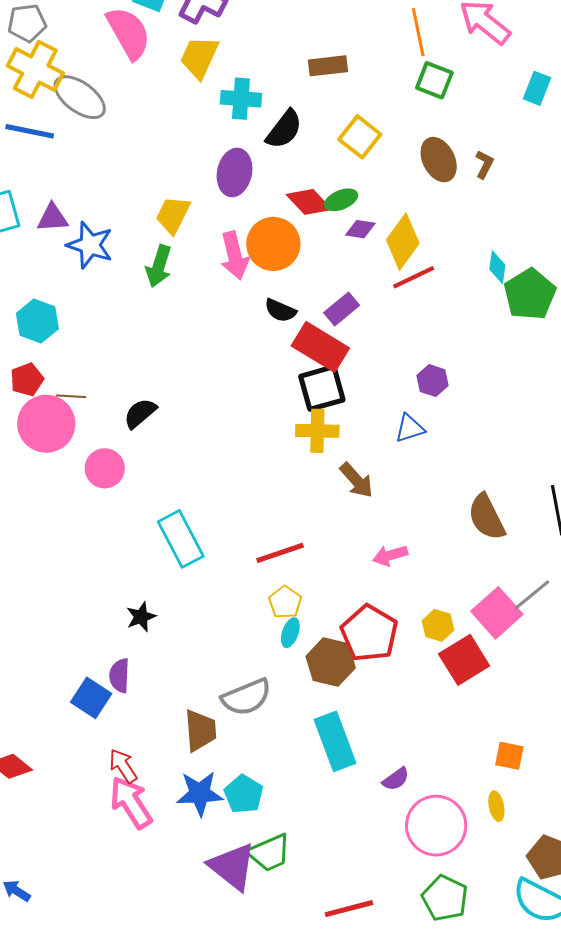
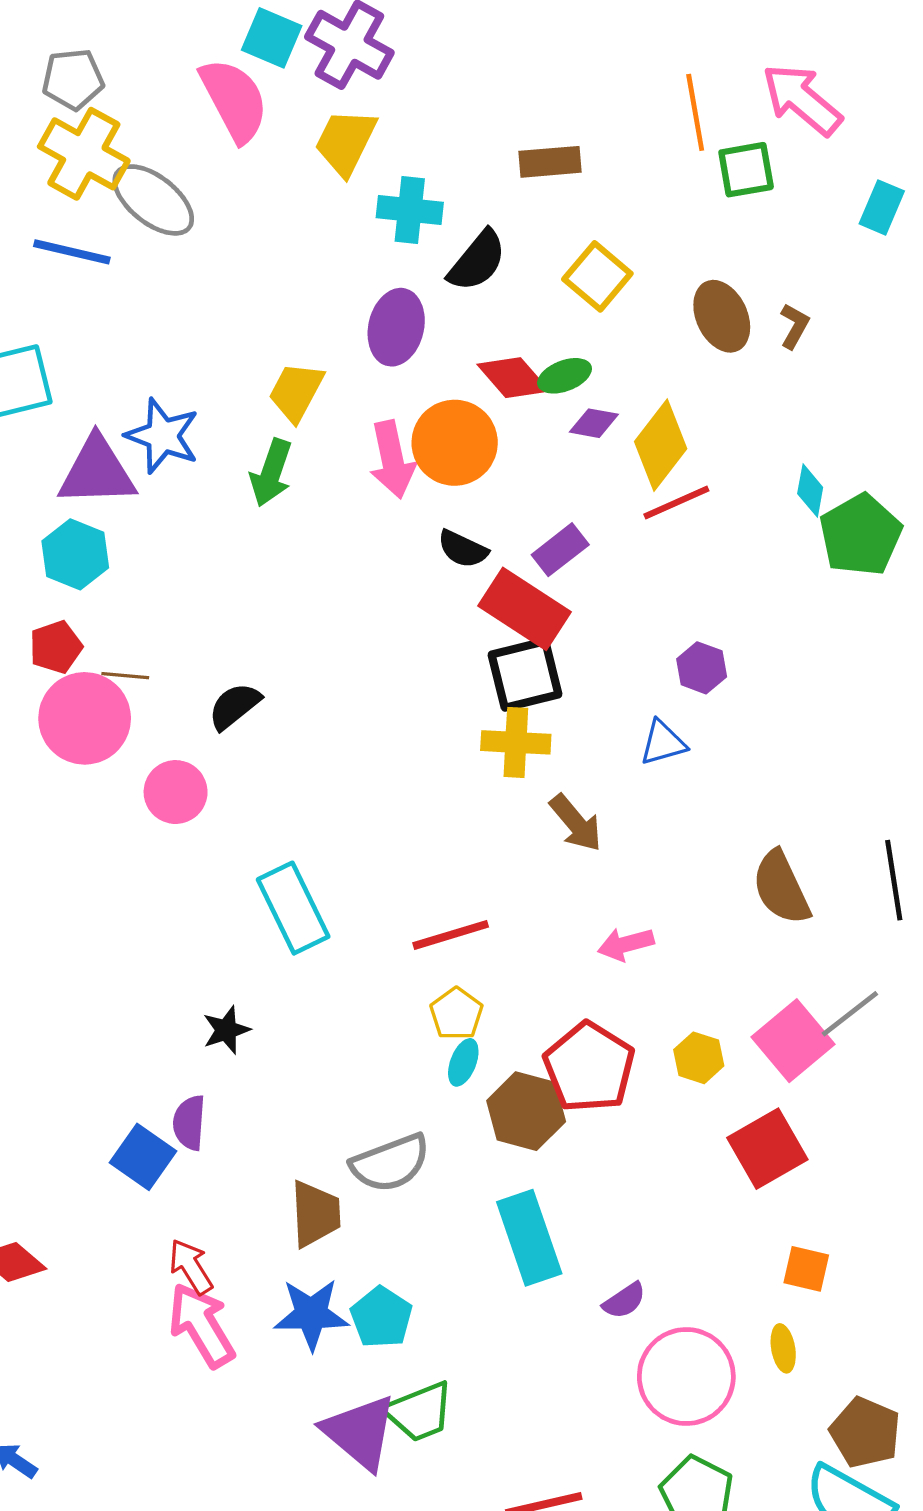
green square: (434, 80) -> (746, 170), moved, turned -33
purple triangle: (53, 218) -> (97, 472), moved, size x1.6
red square: (464, 660) -> (767, 1149), moved

